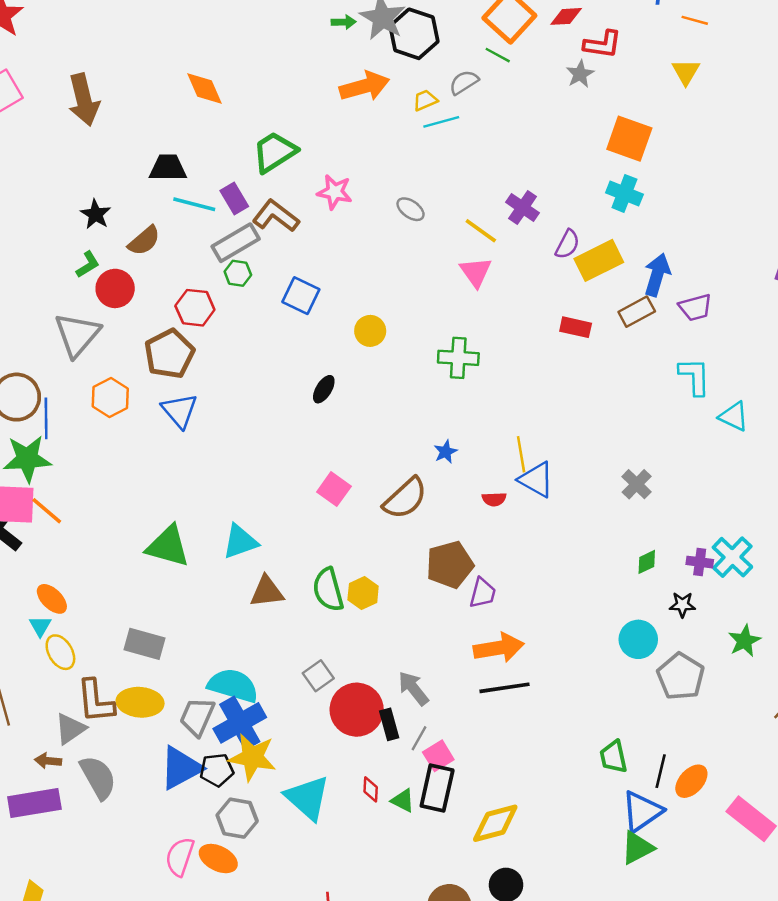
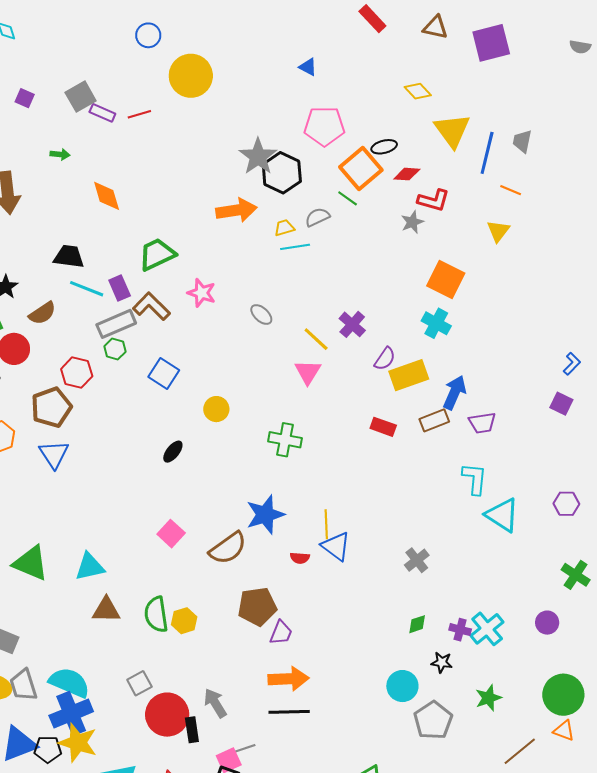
green arrow: (344, 22) -> (60, 154), moved
cyan triangle: (734, 416) -> (502, 515), size x1.4
blue star: (446, 452) -> (265, 515), size x2.0
gray trapezoid: (197, 717) -> (23, 685), moved, turned -48
gray line: (419, 738) -> (245, 748), moved, turned 35

